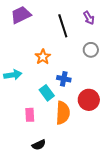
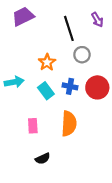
gray circle: (91, 50) -> (82, 55), moved
cyan rectangle: (47, 93) -> (46, 91), moved
red circle: (89, 100) -> (97, 87), moved

